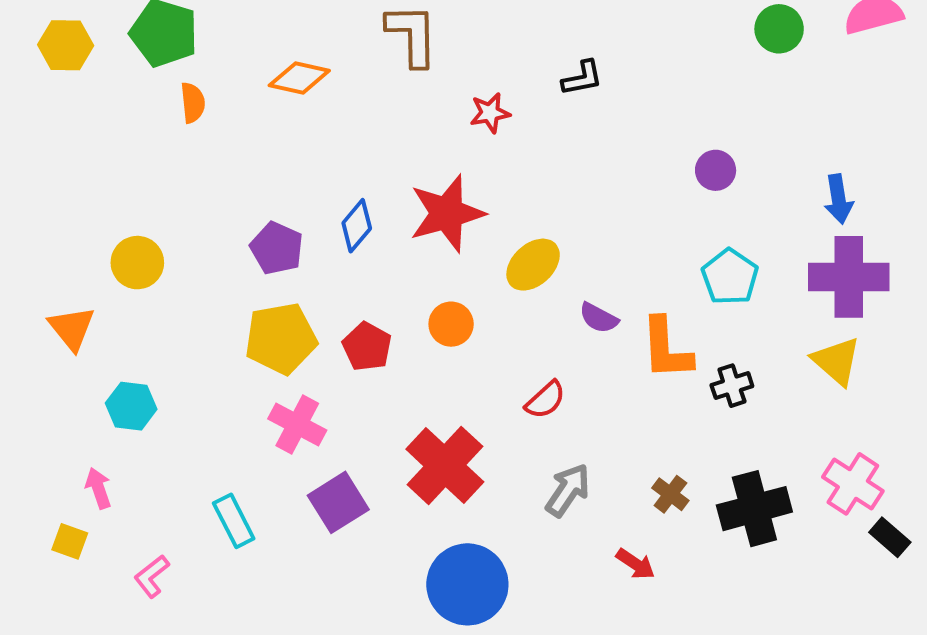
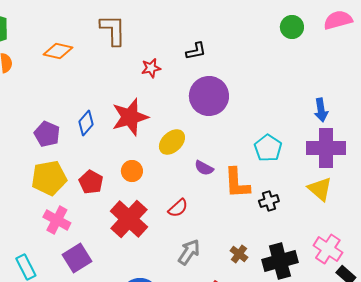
purple circle: (716, 170) -> (209, 96), moved, size x2.0
red cross: (445, 466) -> (129, 219), moved

